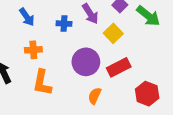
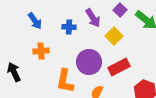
orange L-shape: (42, 83) -> (65, 81), moved

